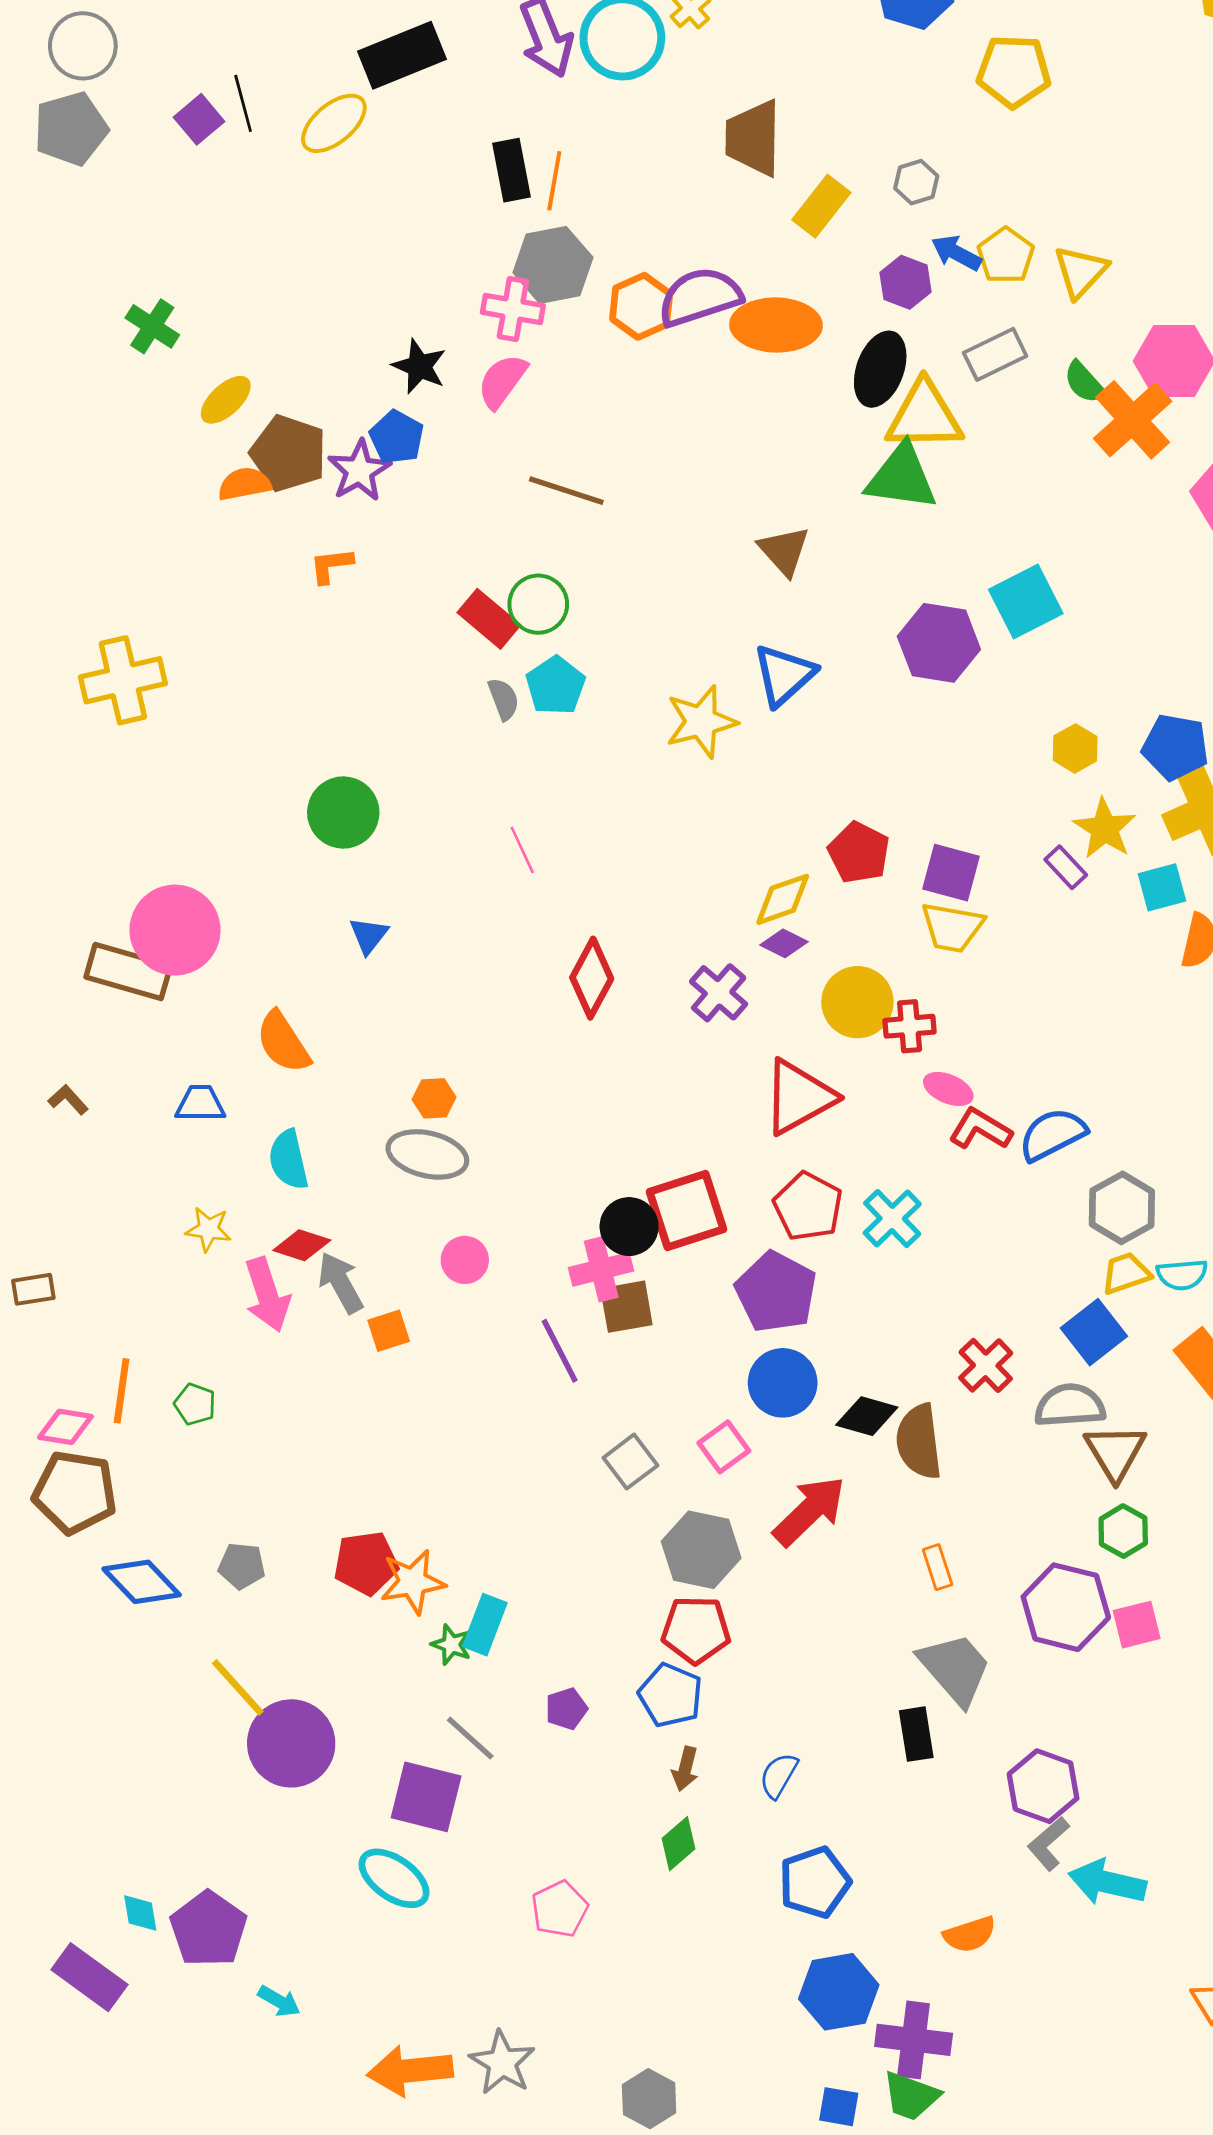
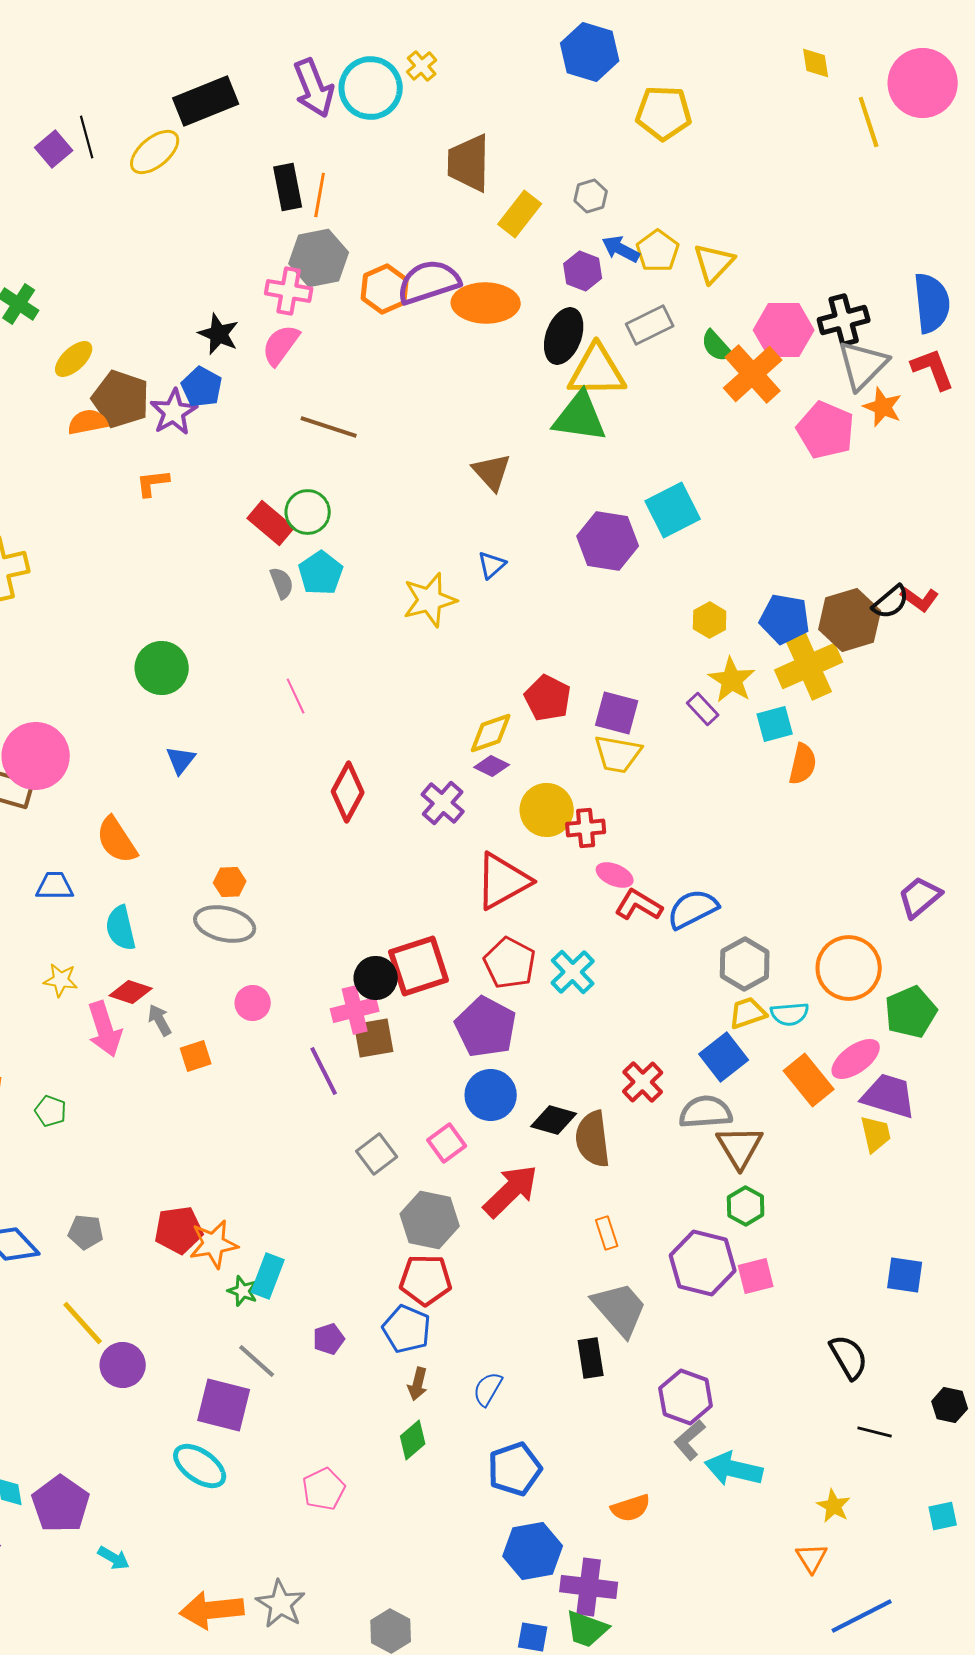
blue triangle: (784, 675) -> (492, 565), size x0.6
gray arrow: (341, 1283) -> (160, 1020), size x0.7
purple circle: (291, 1743) -> (123, 1365), size x0.7

